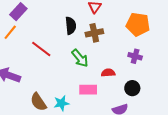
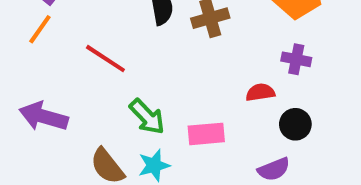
green arrow: (80, 58) -> (147, 117), moved
red semicircle: (108, 73) -> (260, 92), moved

